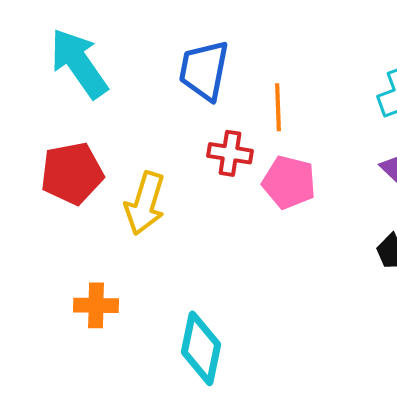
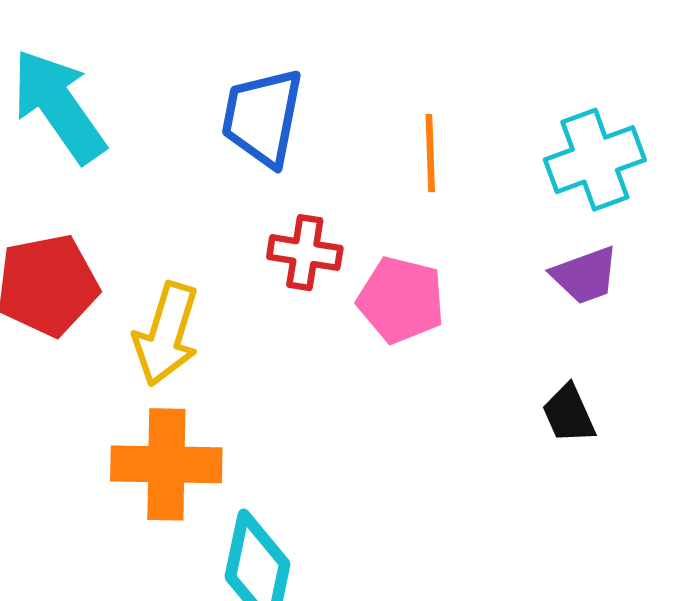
orange line: (278, 107) -> (430, 153), moved
orange cross: (96, 305) -> (166, 464), moved, size x1.5

